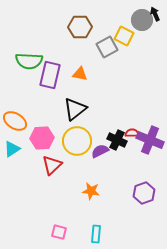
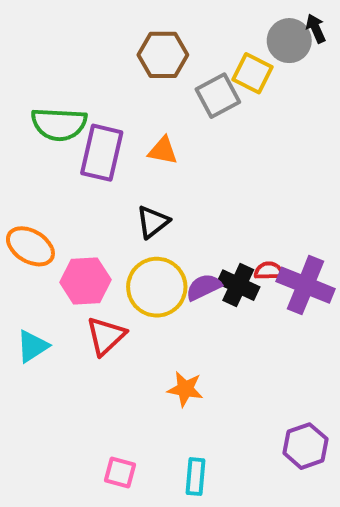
black triangle: (75, 109) -> (153, 222), size x0.7
cyan triangle: (12, 149) -> (32, 346), moved
purple semicircle: (100, 151) -> (204, 287), moved
purple hexagon: (144, 193) -> (305, 446), moved

